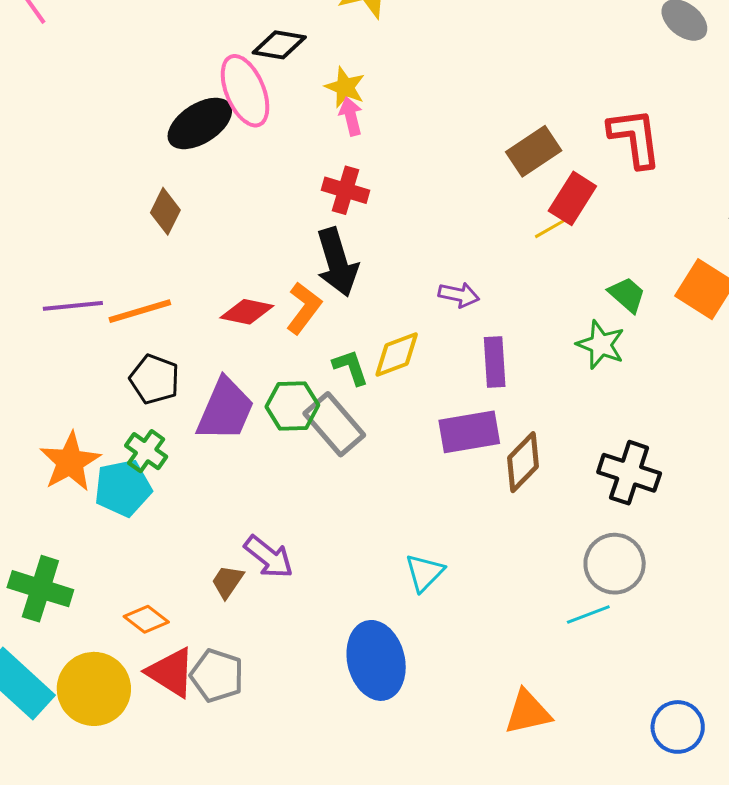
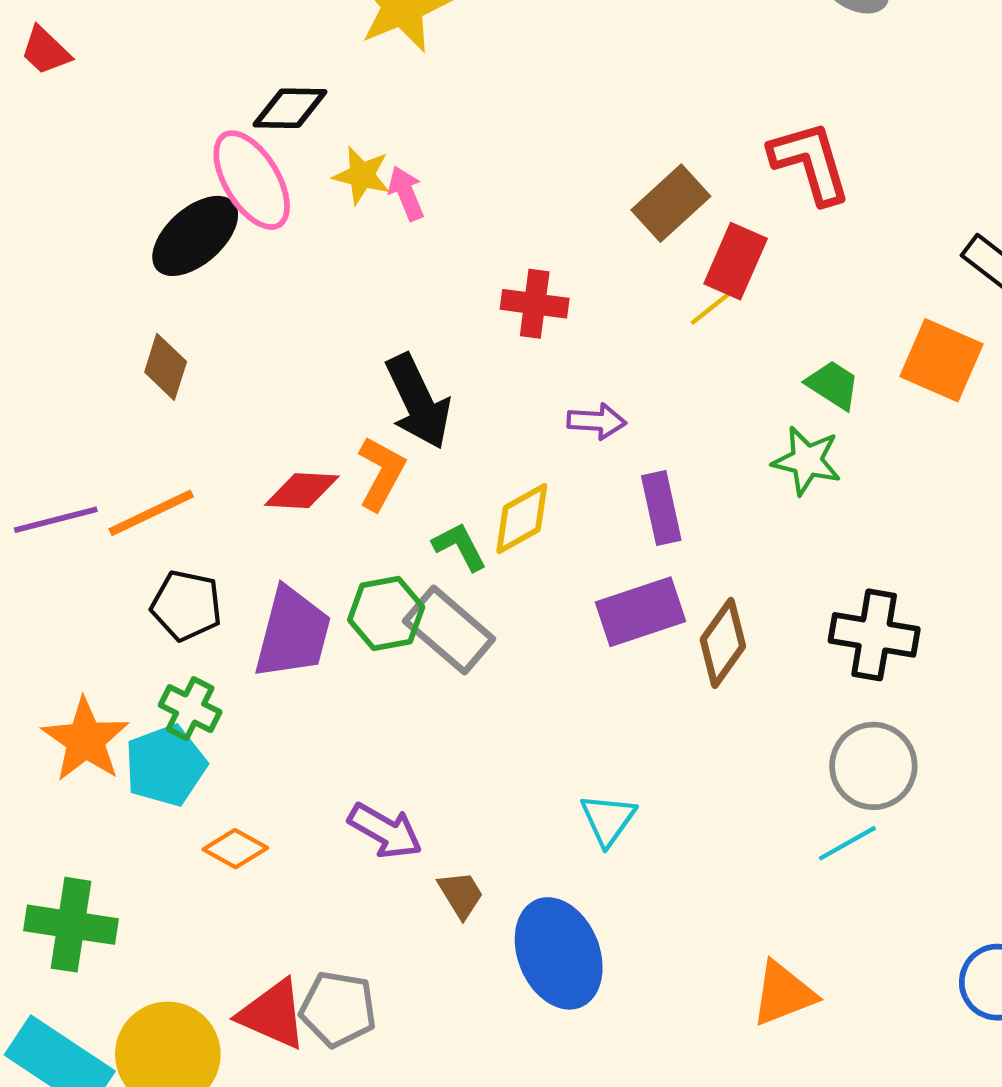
yellow star: (345, 87) -> (362, 175), moved
red cross: (345, 190) -> (535, 304), moved
brown trapezoid: (227, 582) -> (461, 894), moved, turned 123
orange diamond: (146, 619) -> (235, 849), moved

